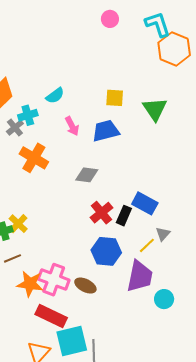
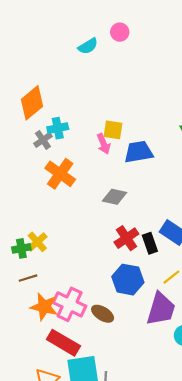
pink circle: (110, 19) -> (120, 32), moved
cyan semicircle: (55, 96) -> (88, 46), moved
yellow square: (115, 98) -> (113, 130), moved
black rectangle: (124, 216) -> (150, 243), turned -48

